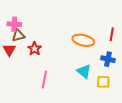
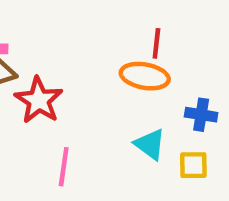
red line: (112, 34) -> (156, 43), moved
red star: (35, 49) -> (39, 100), size x1.5

